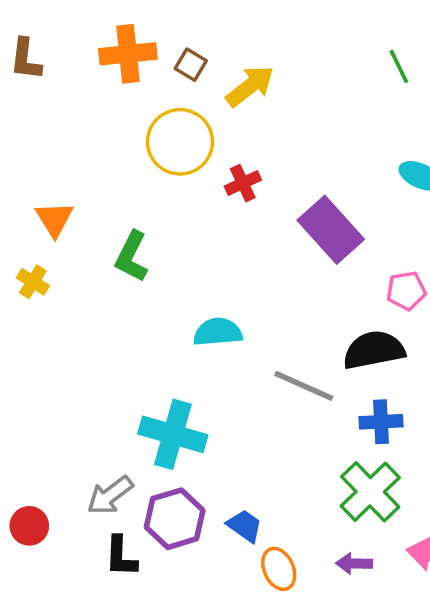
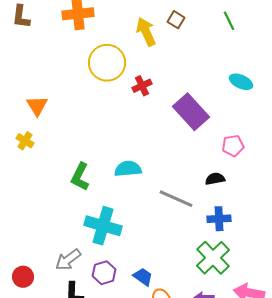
brown square: (191, 65) -> (176, 20), moved
yellow arrow: (250, 86) -> (146, 32), turned -76
green L-shape: (132, 257) -> (80, 177), moved
black semicircle: (374, 350) -> (215, 179), size x0.6
purple hexagon: (175, 519) -> (104, 273), size x0.7

